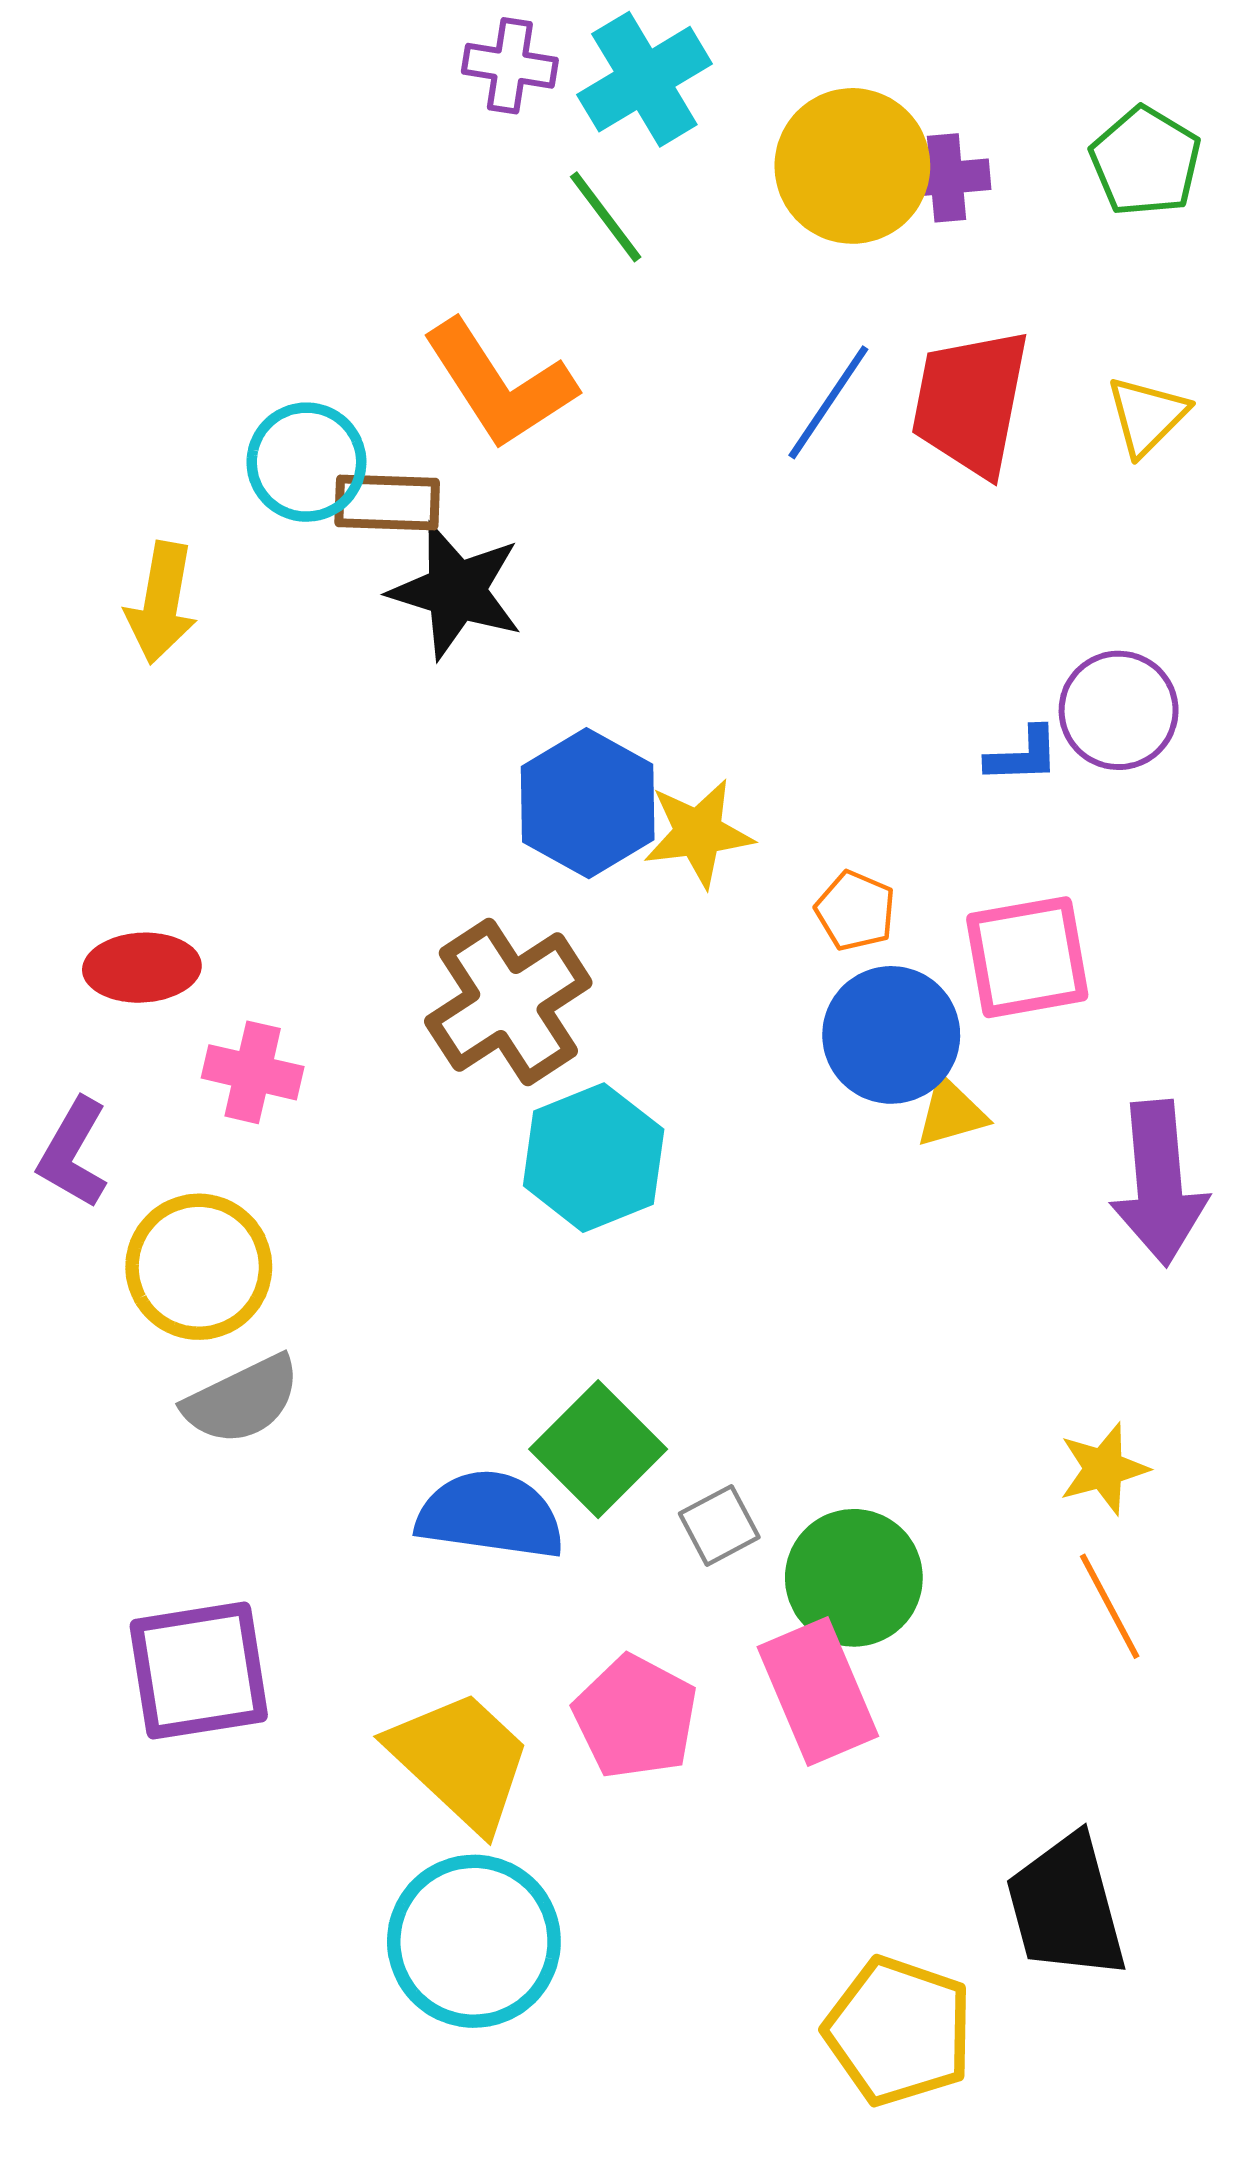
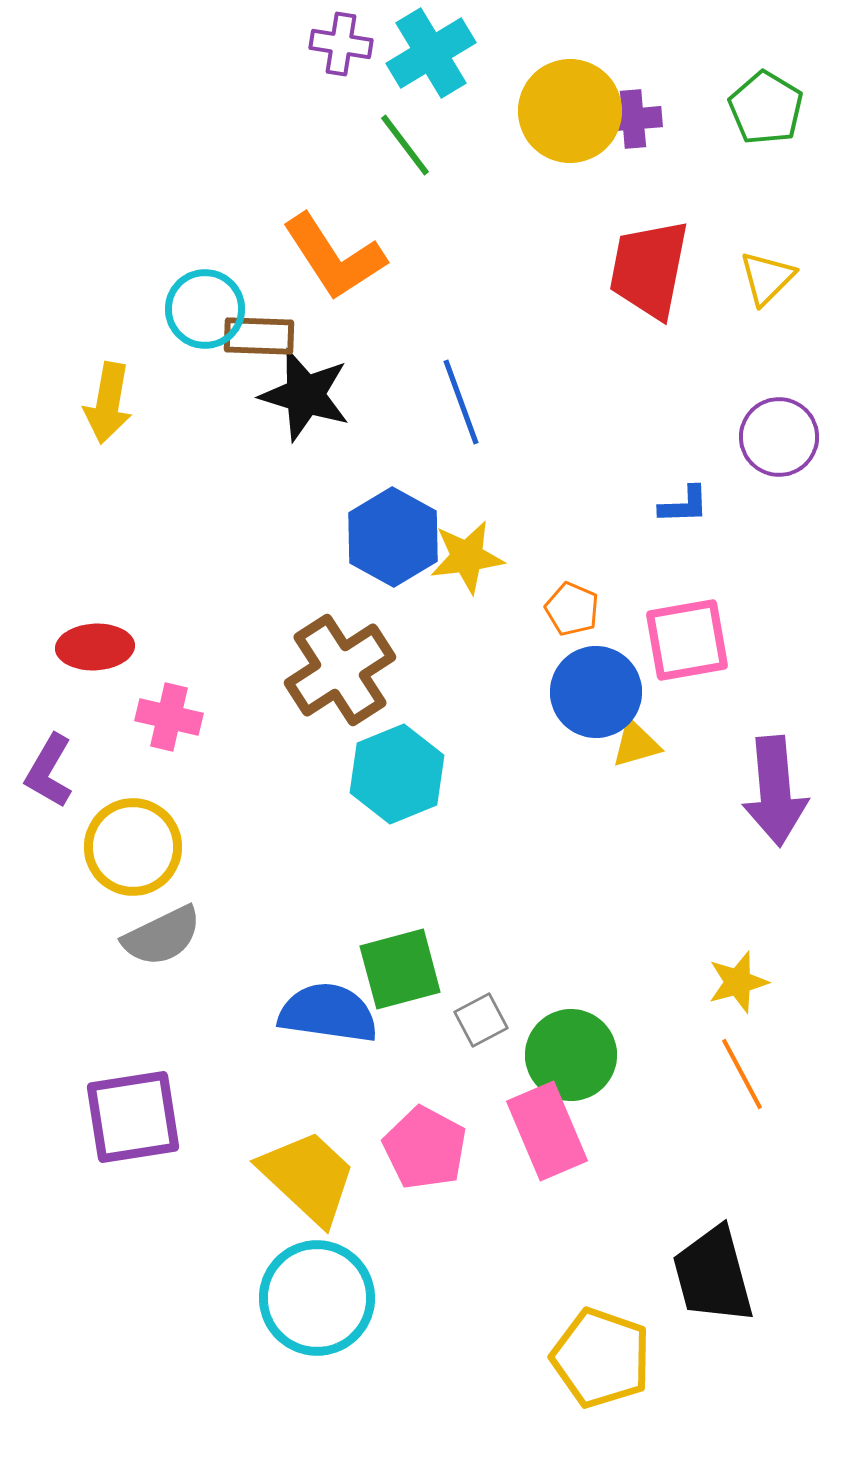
blue line: (828, 402) -> (461, 402), moved, turned -54
purple circle: (1119, 710) -> (779, 437), moved
green square: (598, 1449) -> (400, 969), turned 30

